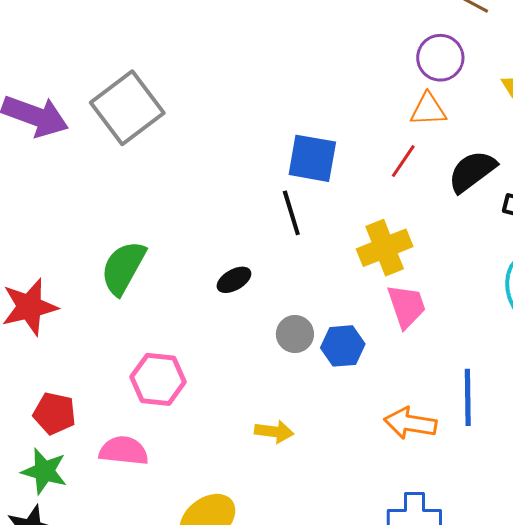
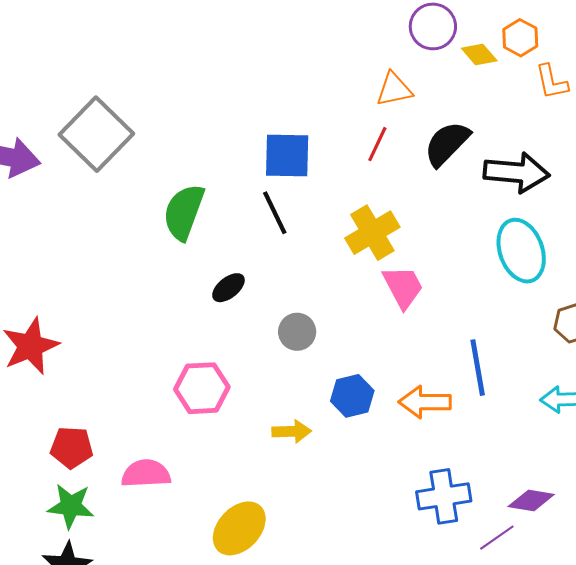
purple circle: (440, 58) -> (433, 26), moved
green semicircle: (123, 268) -> (184, 212), moved
blue hexagon: (343, 346) -> (352, 396), moved
pink hexagon: (158, 379) -> (202, 388), moved

